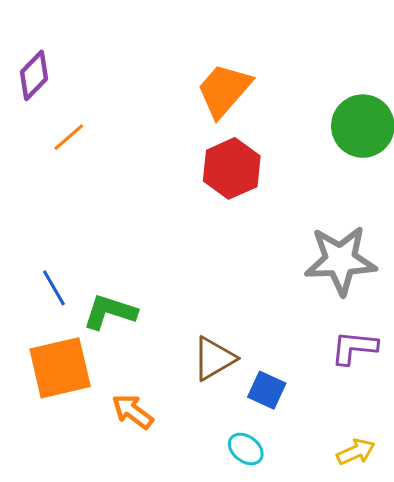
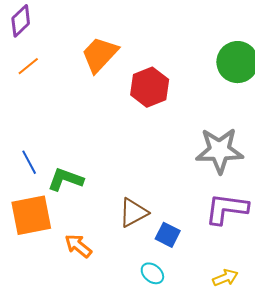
orange trapezoid: (224, 90) -> (100, 54), moved
orange line: (69, 137) -> (28, 66), moved
purple L-shape: (354, 348) -> (227, 209), size x1.4

